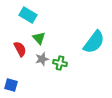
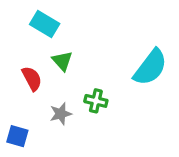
gray star: (42, 59) -> (61, 114), moved

